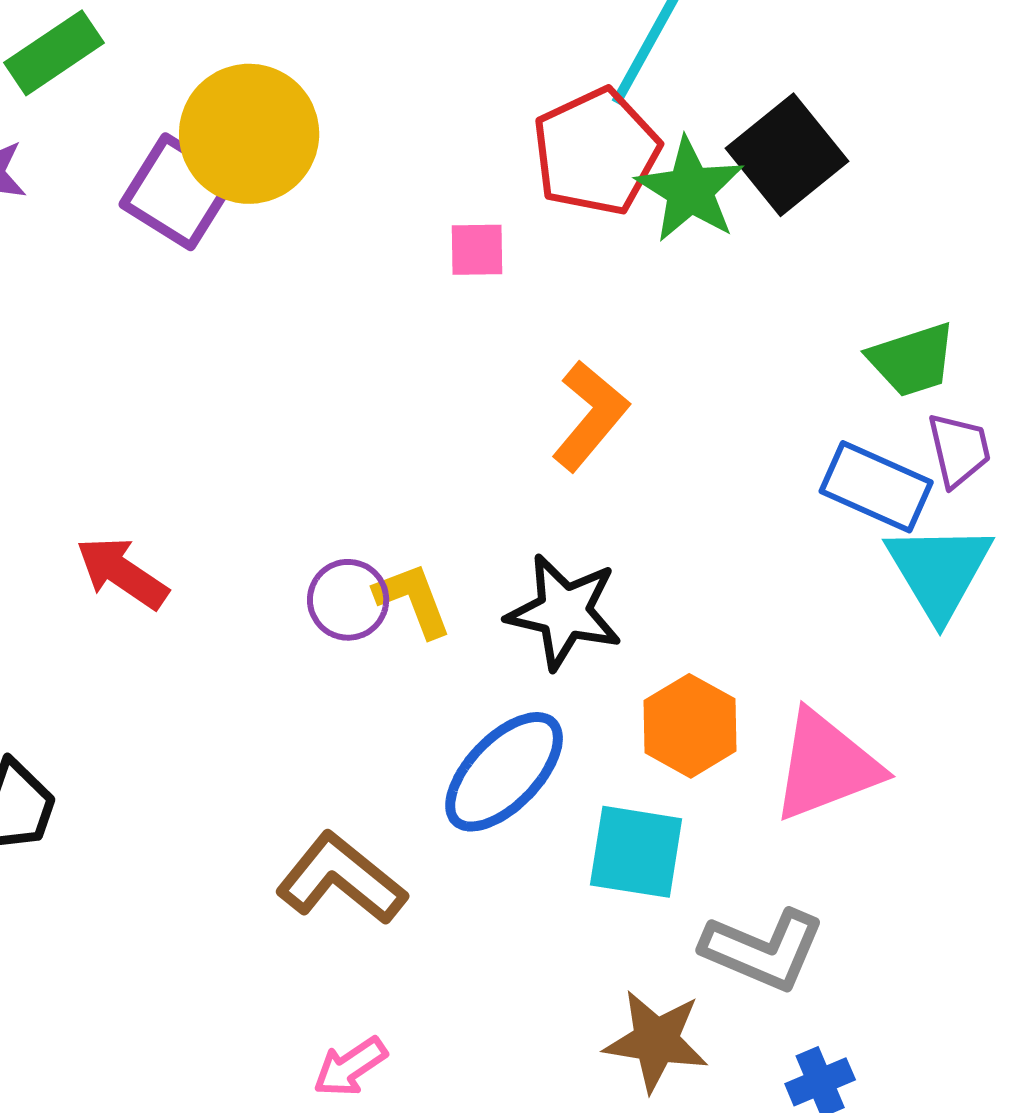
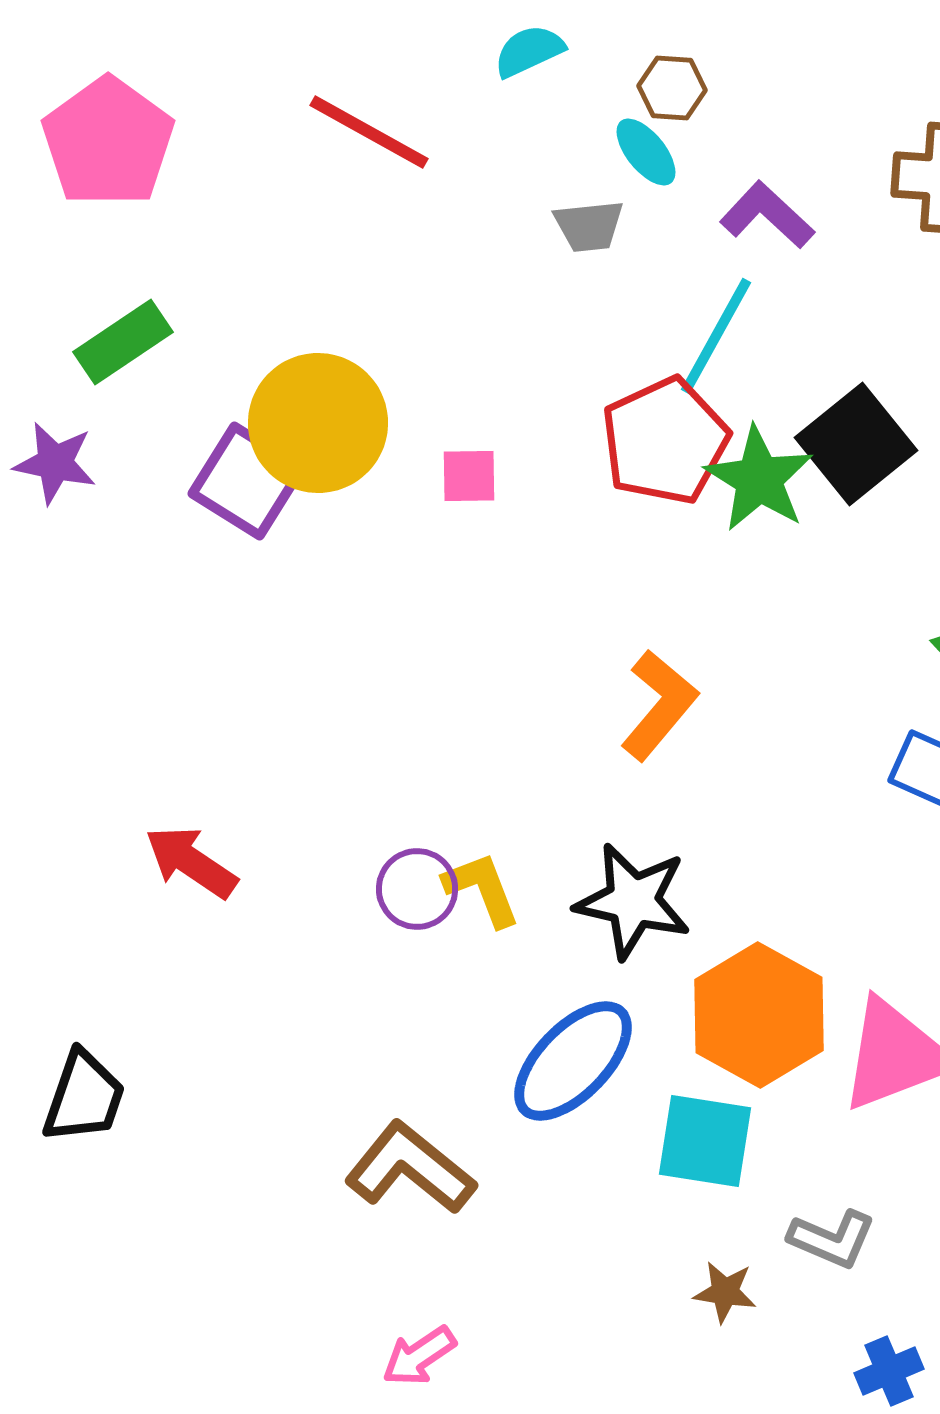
pink square: (477, 250) -> (469, 476), moved
orange hexagon: (690, 726) -> (759, 1015), size x1.4
gray L-shape: (763, 950) -> (832, 1239), size x0.7
brown star: (656, 1041) -> (725, 1292), moved, size x0.6

